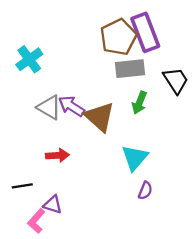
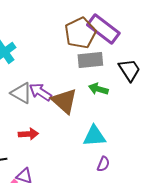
purple rectangle: (145, 32) -> (103, 29), turned -32
green arrow: (139, 103) -> (98, 89), turned 84
cyan triangle: (135, 158) -> (94, 136), turned 45

